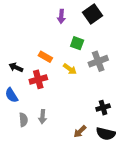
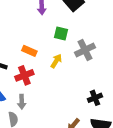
yellow arrow: (70, 69) -> (56, 61), turned -88
gray arrow: (43, 117) -> (22, 102), moved

